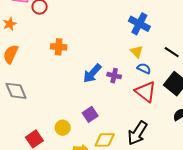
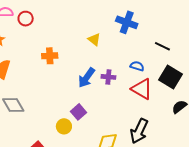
yellow triangle: (137, 52) -> (94, 39), moved
purple square: (90, 114) -> (78, 112), moved
yellow circle: (63, 128) -> (64, 126), moved

